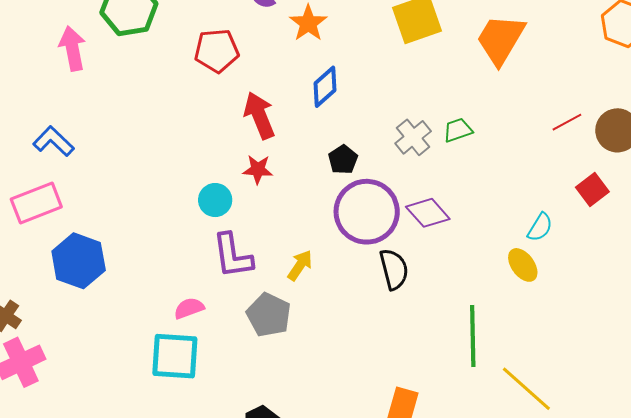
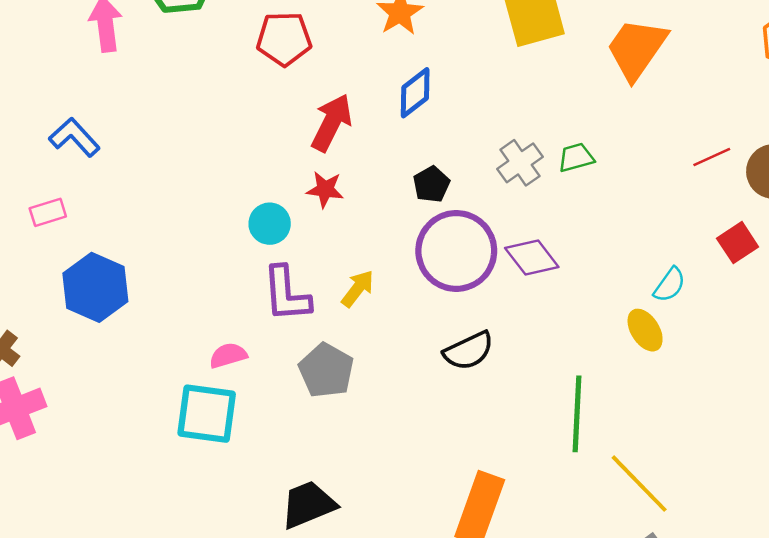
red arrow: (259, 115) -> (332, 123), turned 45
pink rectangle: (36, 203) -> (48, 212), size x0.6
yellow arrow: (300, 265) -> (358, 289), moved
black semicircle: (394, 269) -> (469, 351), moved, turned 75

